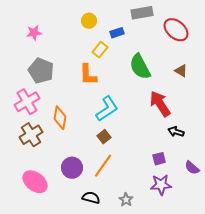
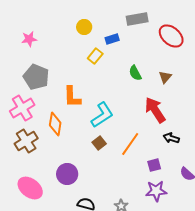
green semicircle: (140, 67) -> (135, 73), size x0.6
brown triangle: (181, 71) -> (165, 77), moved, turned 40
orange L-shape: (88, 75) -> (72, 97), moved
orange line: (103, 166) -> (130, 144), moved

